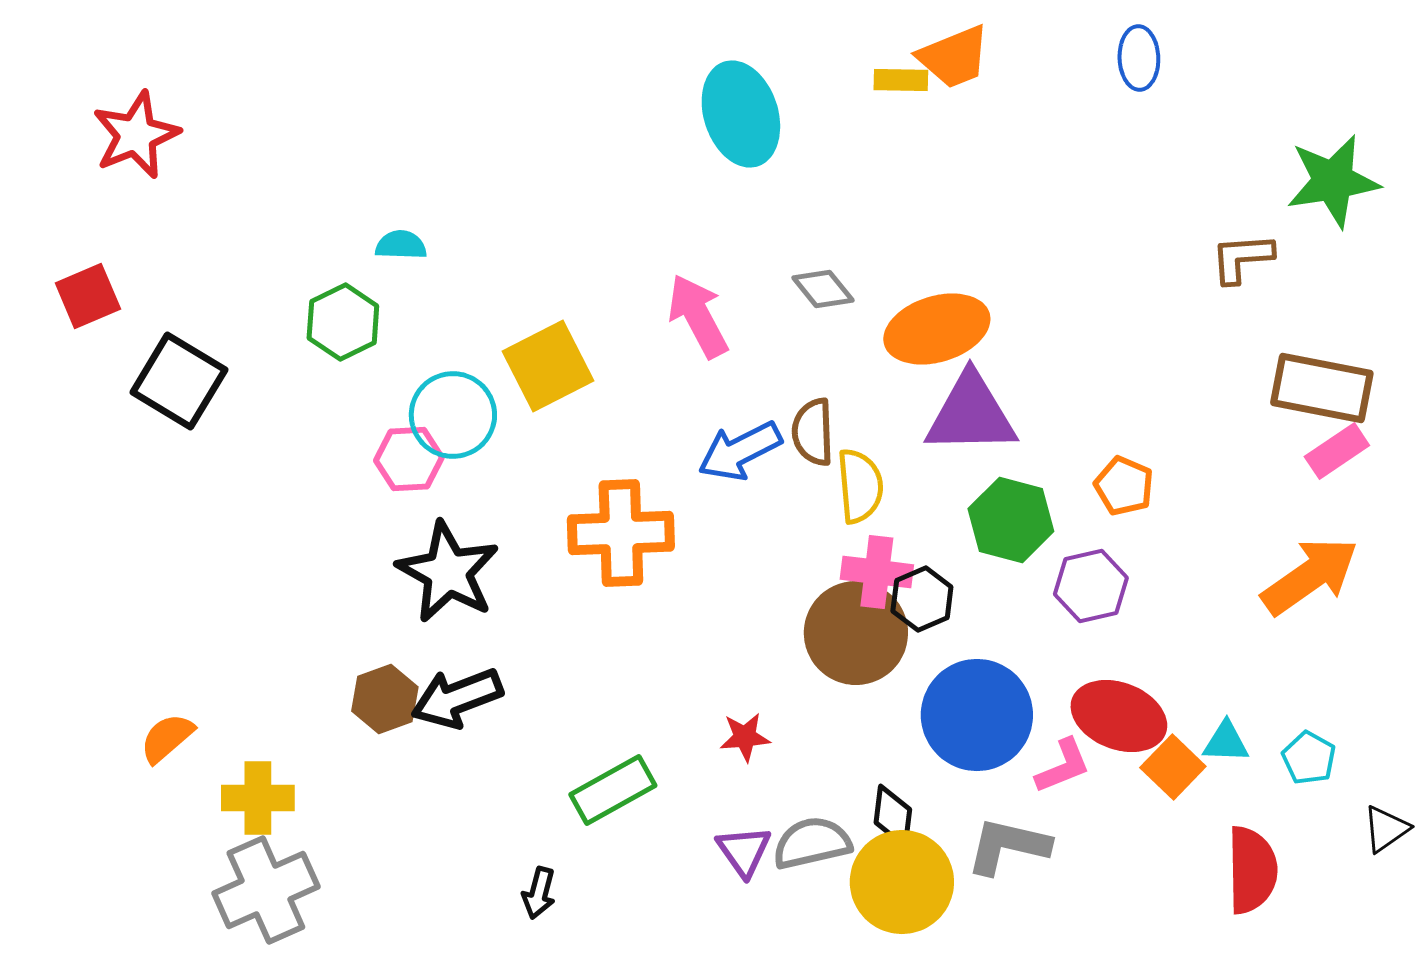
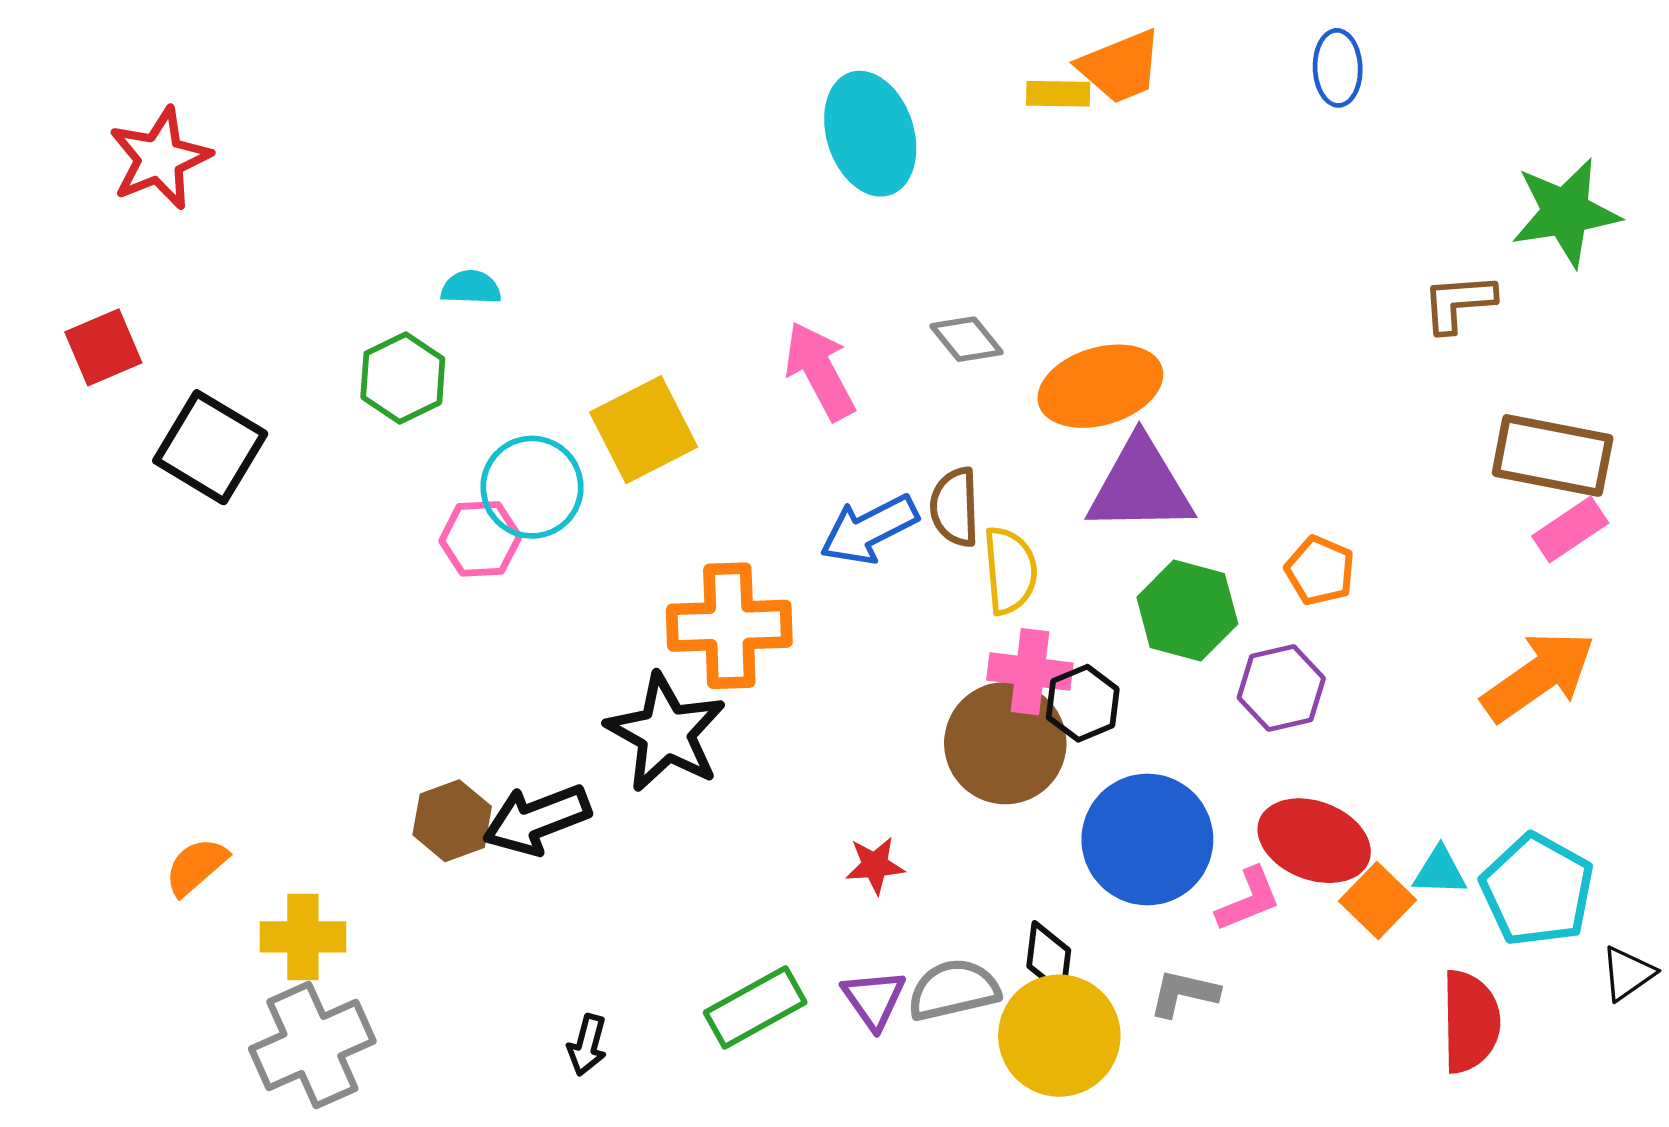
black star: (448, 572) -> (666, 733), moved
cyan pentagon: (1309, 758) -> (1537, 890), size x1.8
green rectangle: (613, 790) -> (755, 1007), moved
gray L-shape: (1008, 846) -> (1184, 993), size x0.7
black arrow: (539, 893) -> (587, 1045), moved

